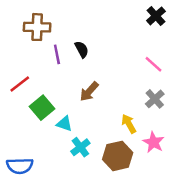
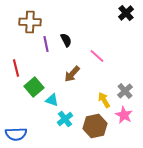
pink line: (154, 64) -> (97, 56), moved
red line: (20, 84) -> (16, 68), turned -66
gray cross: (155, 99) -> (125, 91), moved

